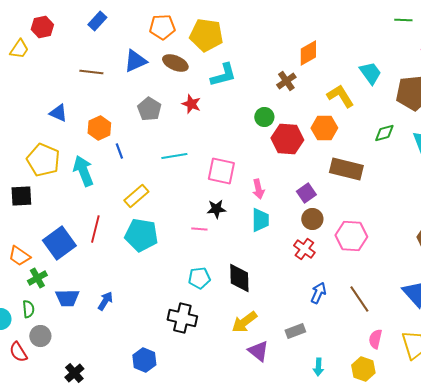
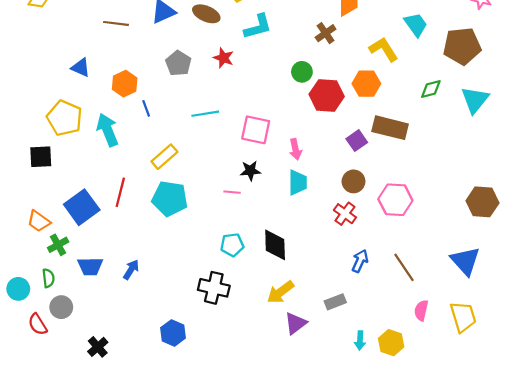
purple square: (306, 193) -> (357, 141), moved
purple triangle: (258, 351) -> (295, 323), turned 45
yellow hexagon: (363, 369) -> (391, 343), moved

